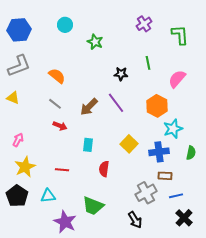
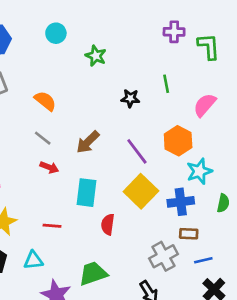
purple cross: (144, 24) -> (174, 32), moved, turned 35
purple line: (116, 103) -> (137, 151), moved
yellow square: (129, 144) -> (141, 191), size x1.4
cyan rectangle: (88, 145) -> (86, 193), size x1.5
green trapezoid: (93, 206) -> (93, 274), turned 140

